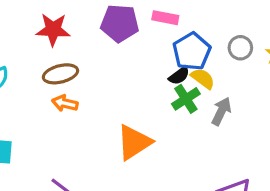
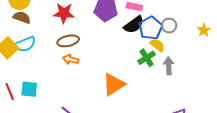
gray circle: (240, 48) -> (169, 25), moved
black semicircle: (179, 76) -> (134, 25), moved, size x1.5
gray arrow: (221, 111) -> (169, 66), turned -30

